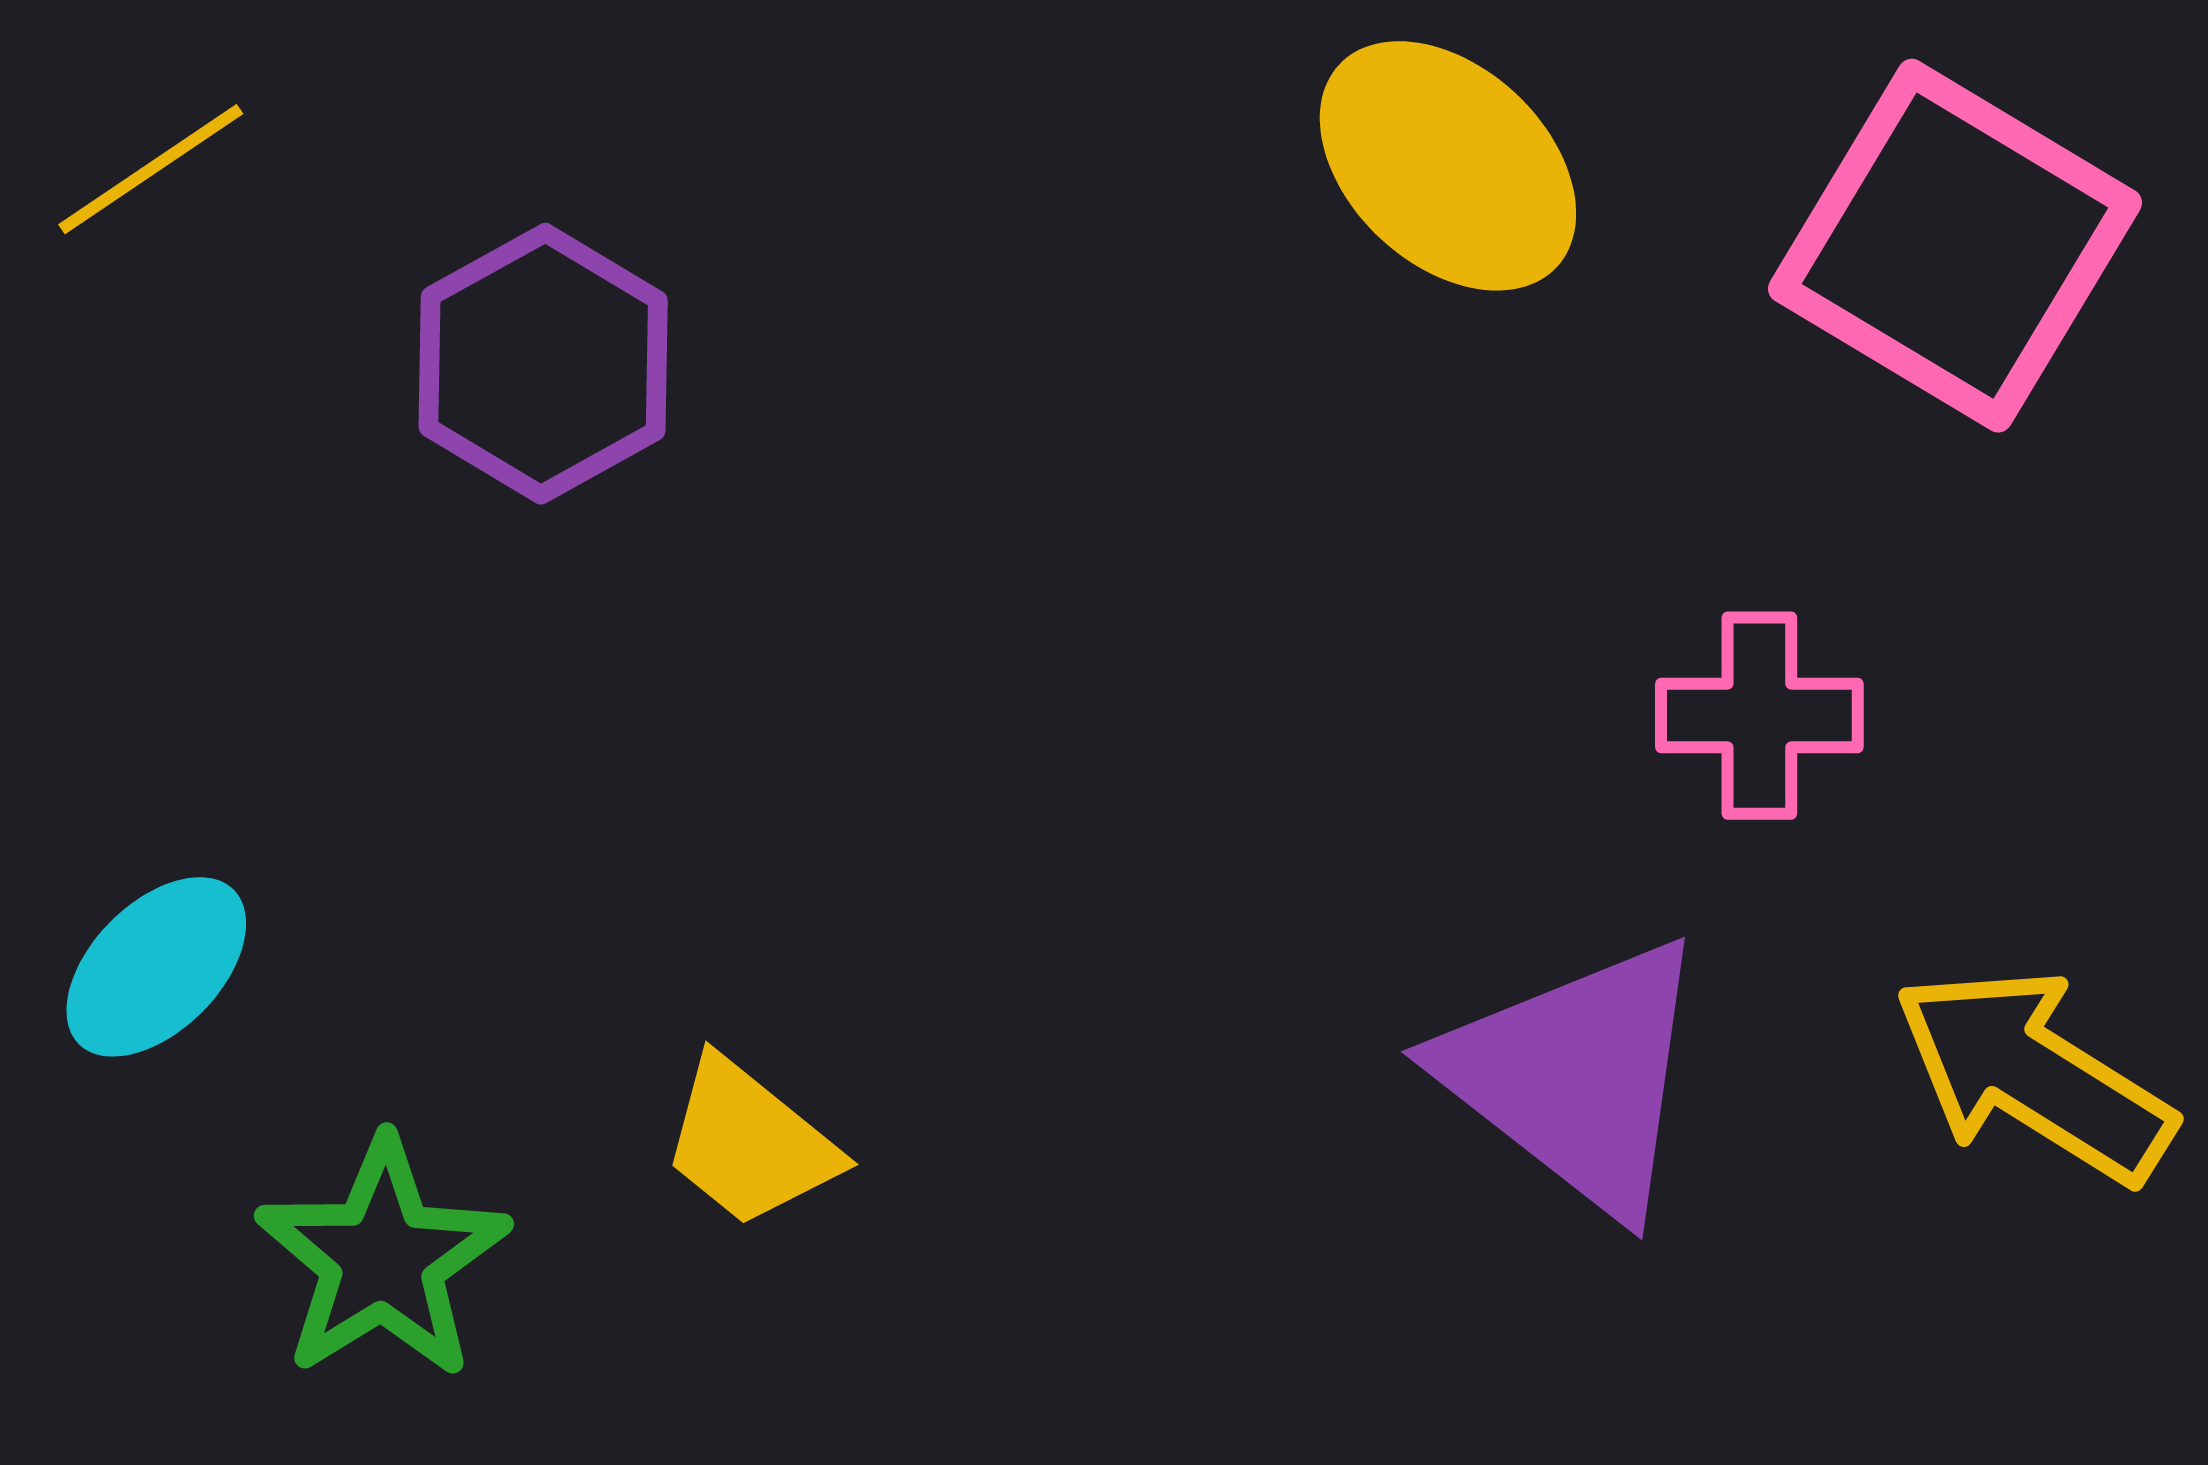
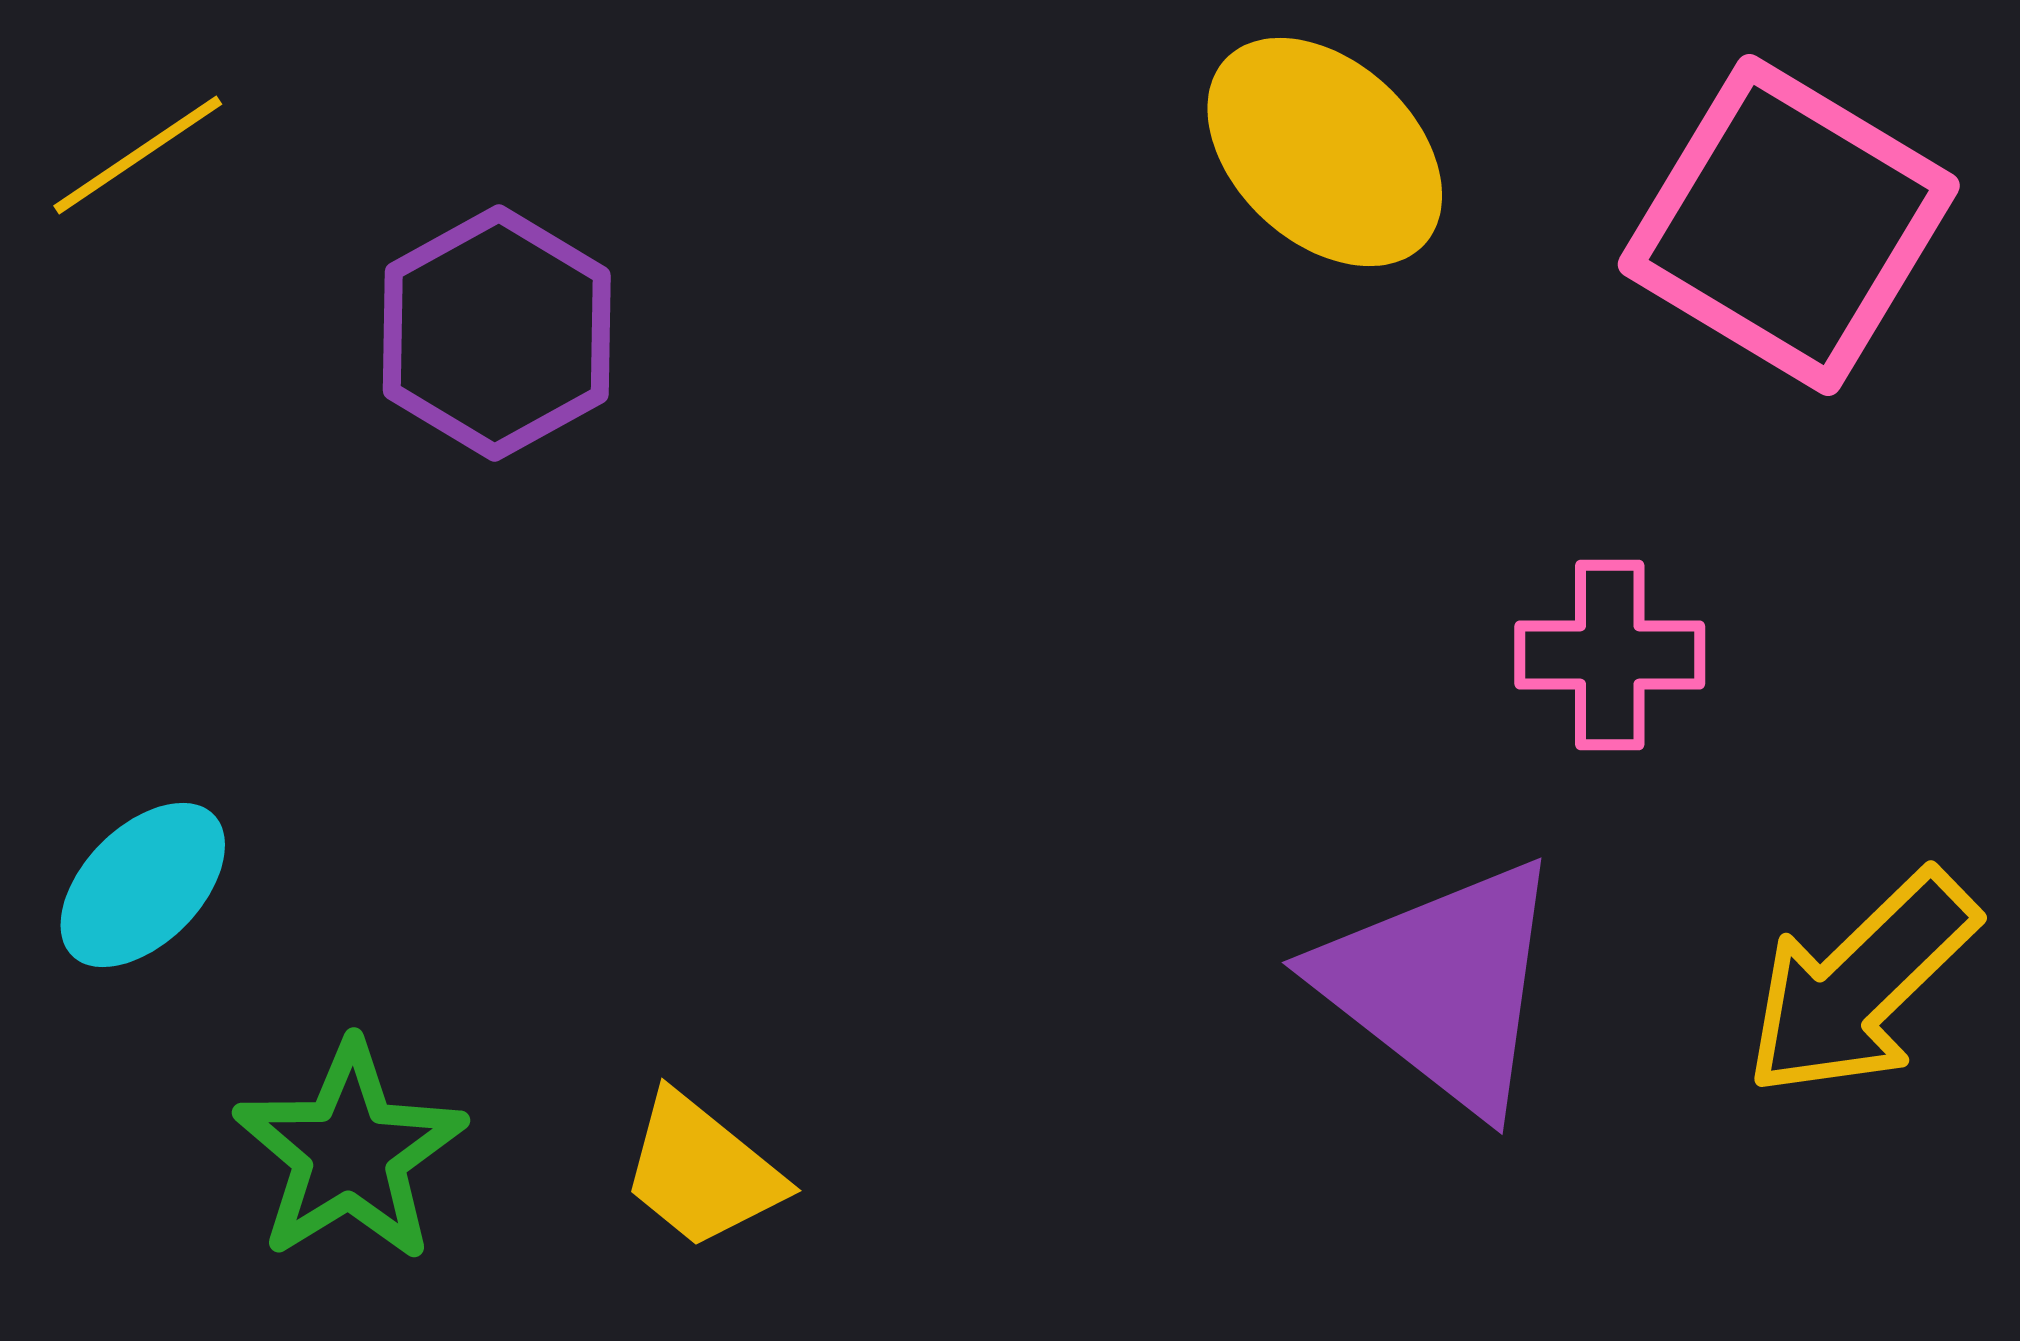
yellow arrow: (2034, 1075) -> (1861, 984), turned -76
yellow trapezoid: (750, 1143) -> (702, 1171), moved

